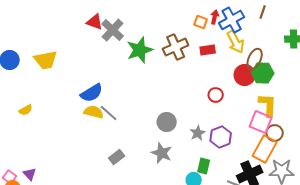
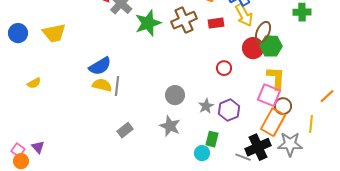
gray line: (109, 113) -> (117, 86), turned 54

